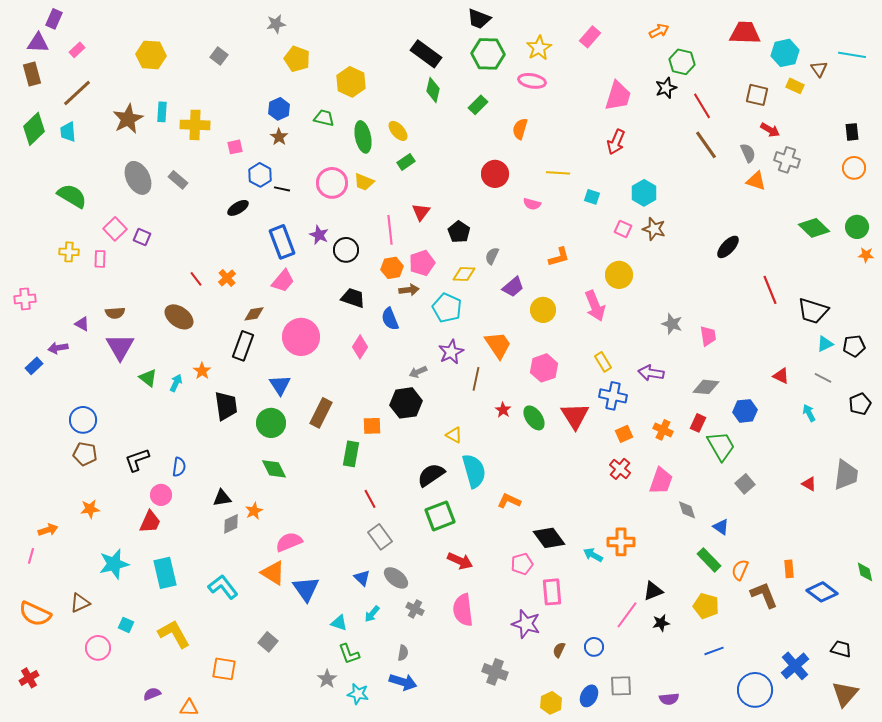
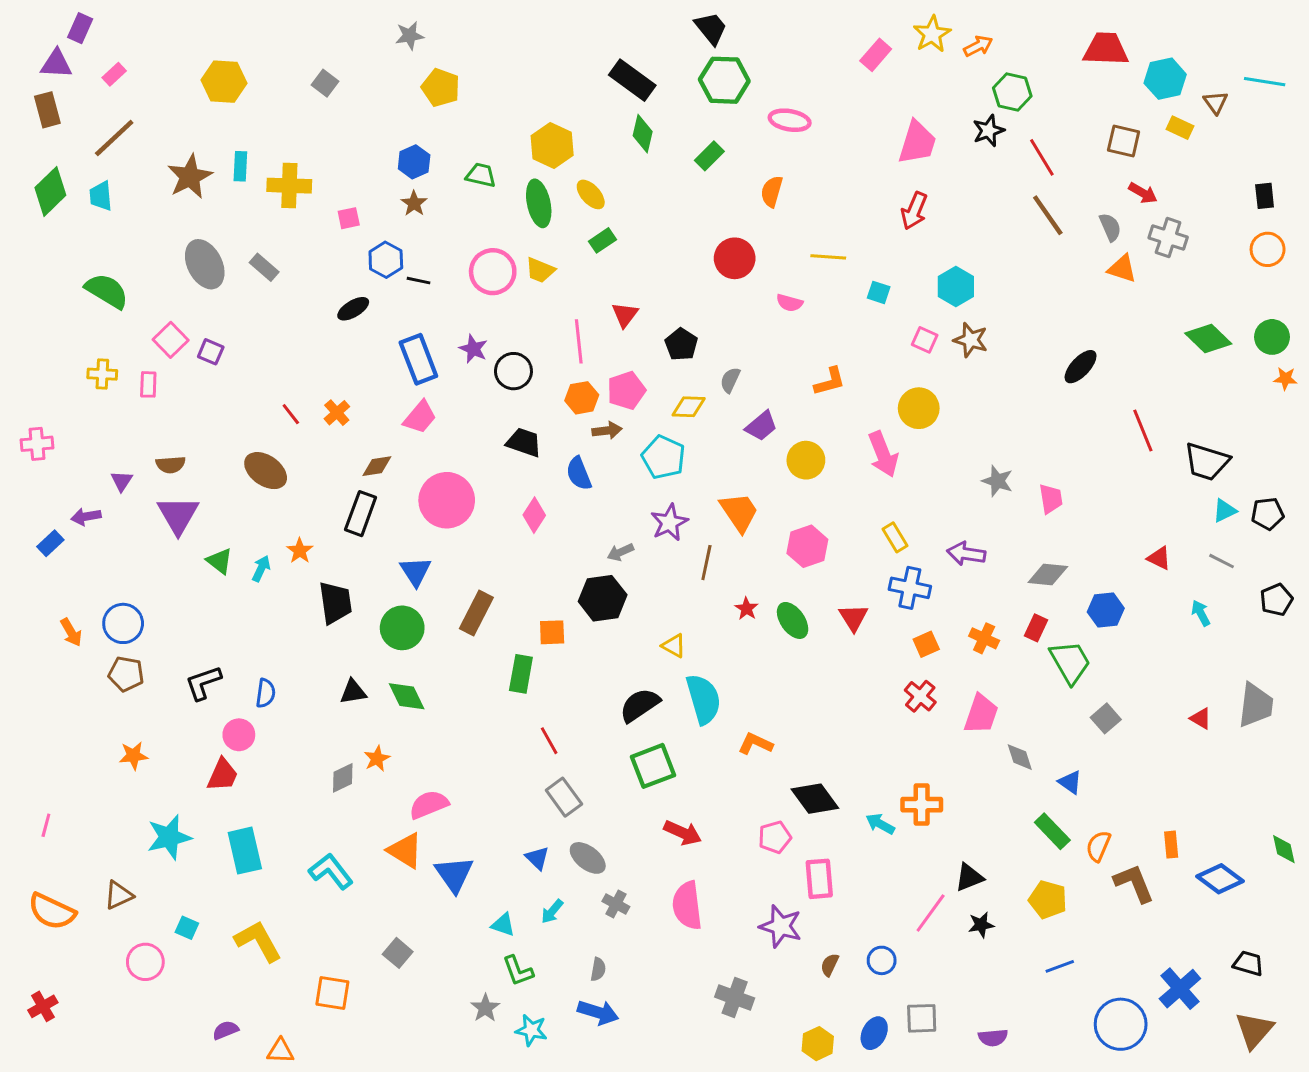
black trapezoid: (479, 19) -> (711, 28), turned -150
yellow star: (539, 48) -> (932, 34), moved
yellow hexagon: (351, 82) -> (552, 145), moved
purple triangle: (82, 324) -> (122, 481), turned 35
red triangle: (575, 416) -> (853, 618), size x0.7
black triangle: (222, 498) -> (353, 692), moved
orange arrow: (48, 530) -> (71, 632), moved, turned 78

